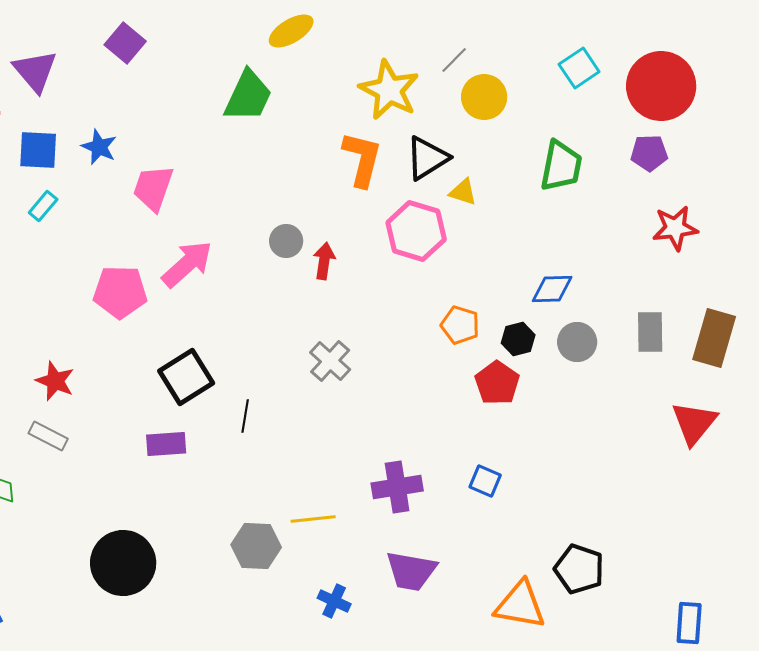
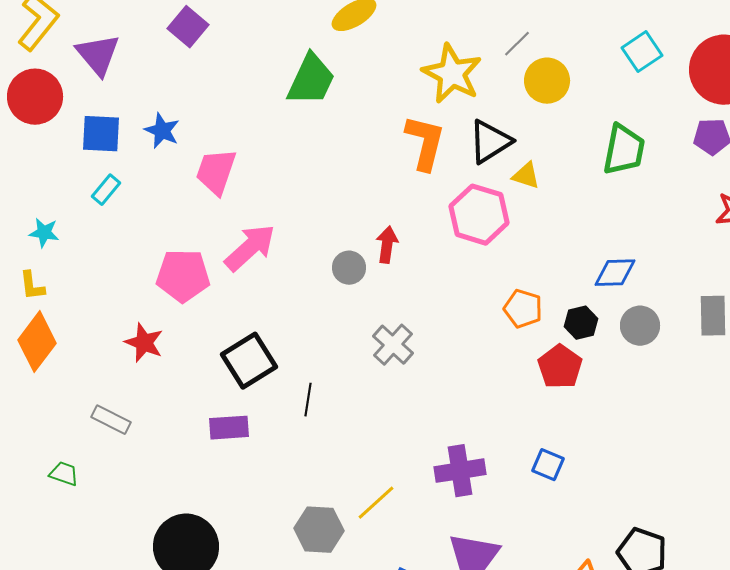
gray circle: (286, 241) -> (349, 268), moved
red star: (55, 381) -> (144, 343), moved
yellow line: (313, 519) -> (376, 503), turned -36

